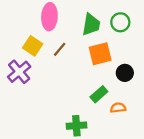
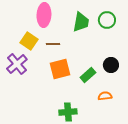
brown line: (60, 49) -> (53, 44), turned 48
orange square: (100, 54) -> (60, 69), moved
green rectangle: (99, 94) -> (88, 75), moved

